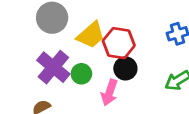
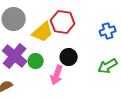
red hexagon: (119, 43) -> (63, 22), moved

